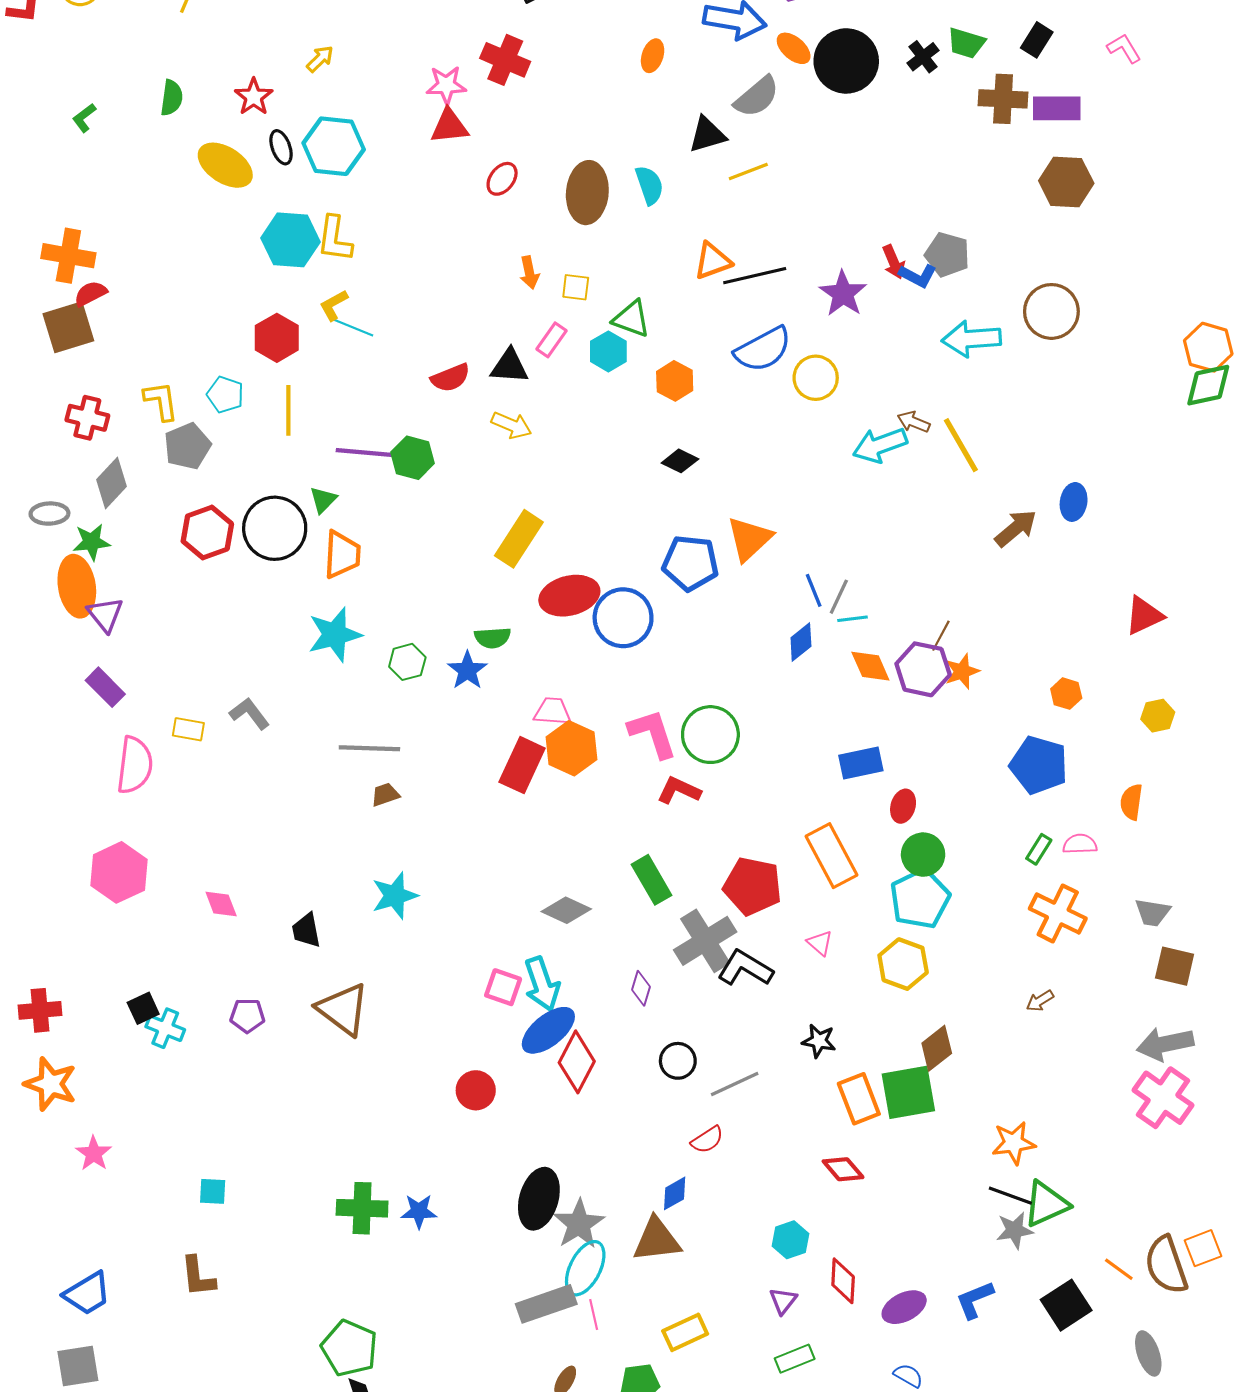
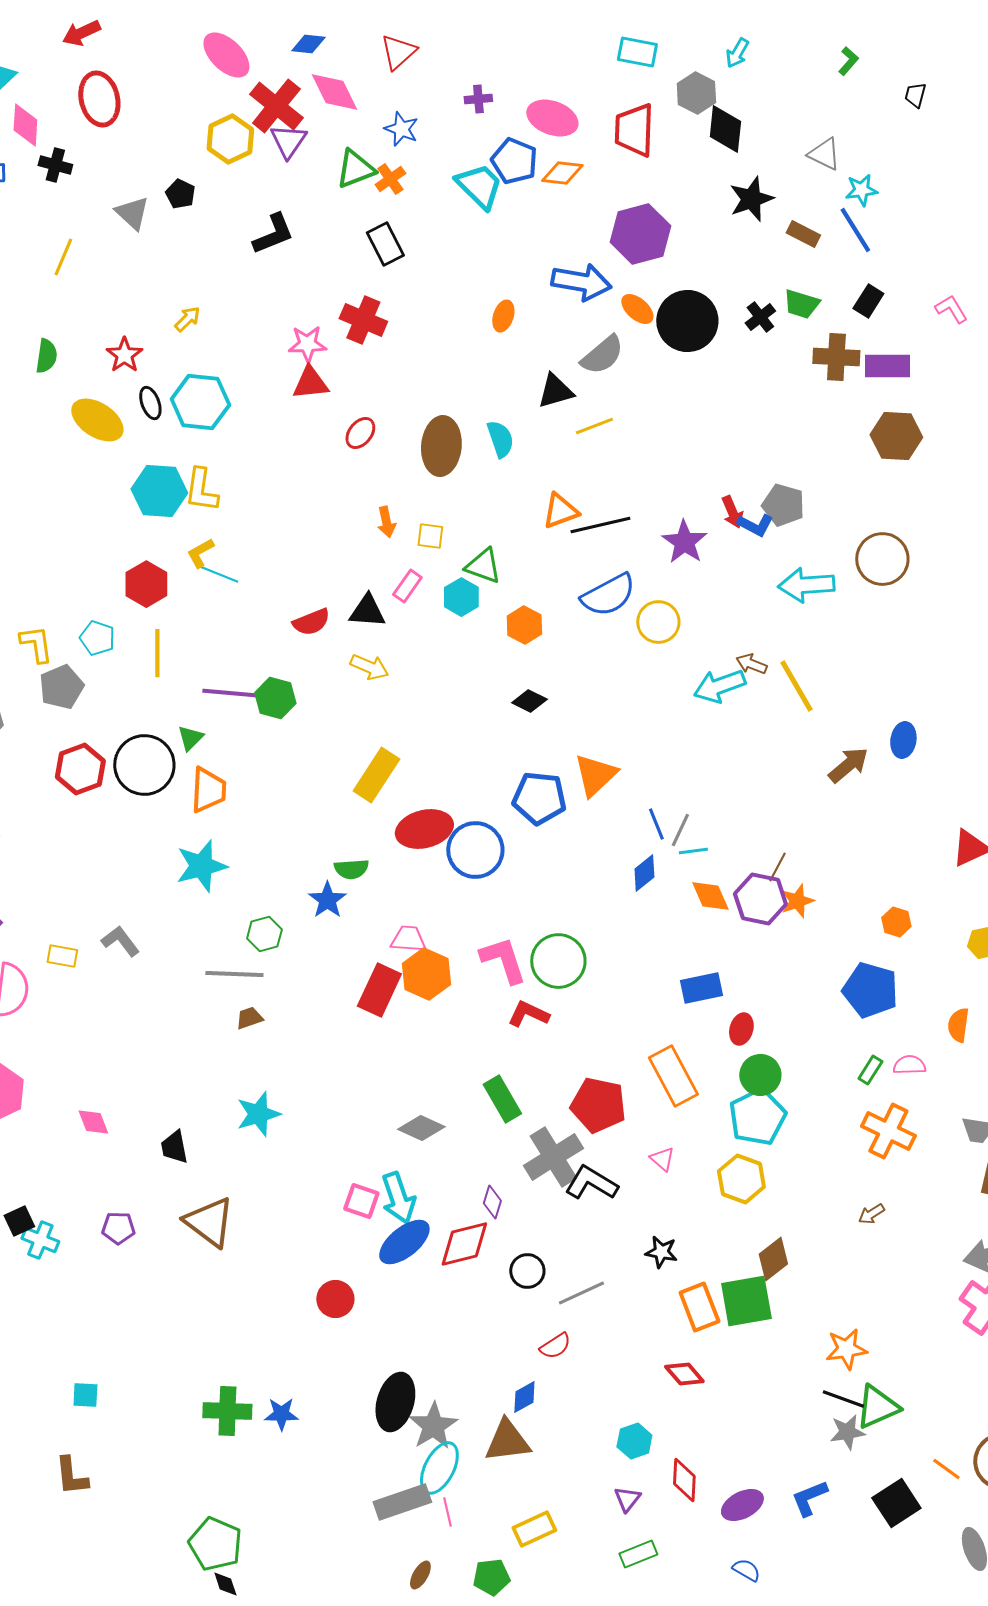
green hexagon: (407, 662) -> (264, 934), moved
red diamond: (577, 1062) -> (464, 1244), moved, turned 48

